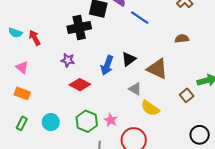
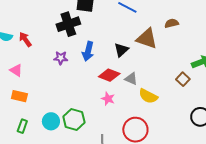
blue arrow: (107, 65) -> (88, 51), moved
brown triangle: (157, 69) -> (147, 39), moved
red diamond: (80, 85) -> (109, 75), moved
pink star: (111, 120) -> (108, 99), moved
green hexagon: (87, 121) -> (74, 120), moved

